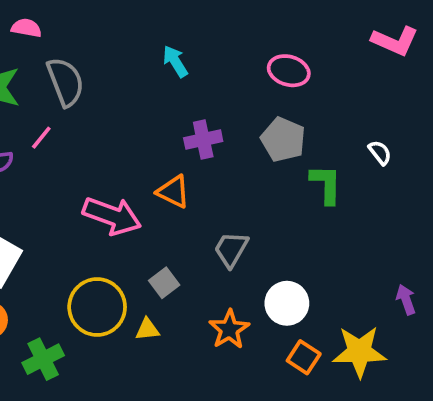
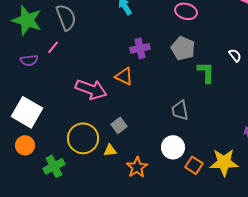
gray trapezoid: (231, 249) -> (180, 110), moved, turned -40
white circle: (287, 303) -> (173, 147), moved
orange star: (229, 329) -> (137, 167), moved

